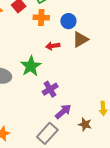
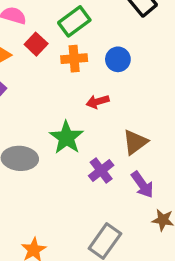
brown triangle: (80, 39) -> (135, 142), moved
purple arrow: (63, 111) -> (142, 185), moved, turned 102

